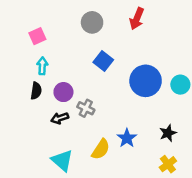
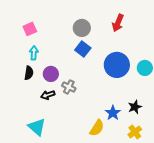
red arrow: (137, 19) -> (118, 23), moved
gray circle: (92, 22) -> (82, 28), moved
blue star: (127, 138) -> (113, 113), moved
yellow semicircle: (101, 149) -> (97, 128), moved
cyan triangle: (62, 160) -> (37, 127), moved

